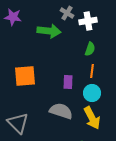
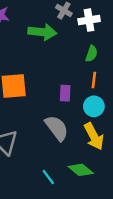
gray semicircle: (61, 111) -> (57, 128), turned 35

